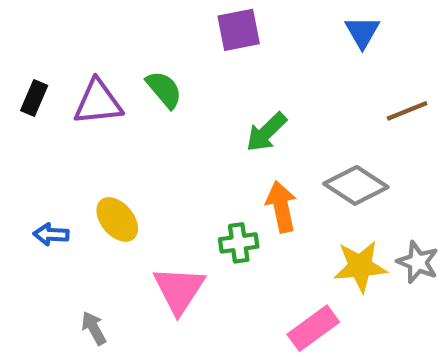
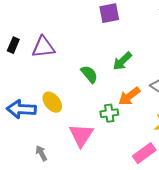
green semicircle: (164, 90) -> (89, 74), moved
orange arrow: (281, 207) -> (129, 96), turned -115
blue arrow: (51, 234) -> (21, 109), size x1.8

